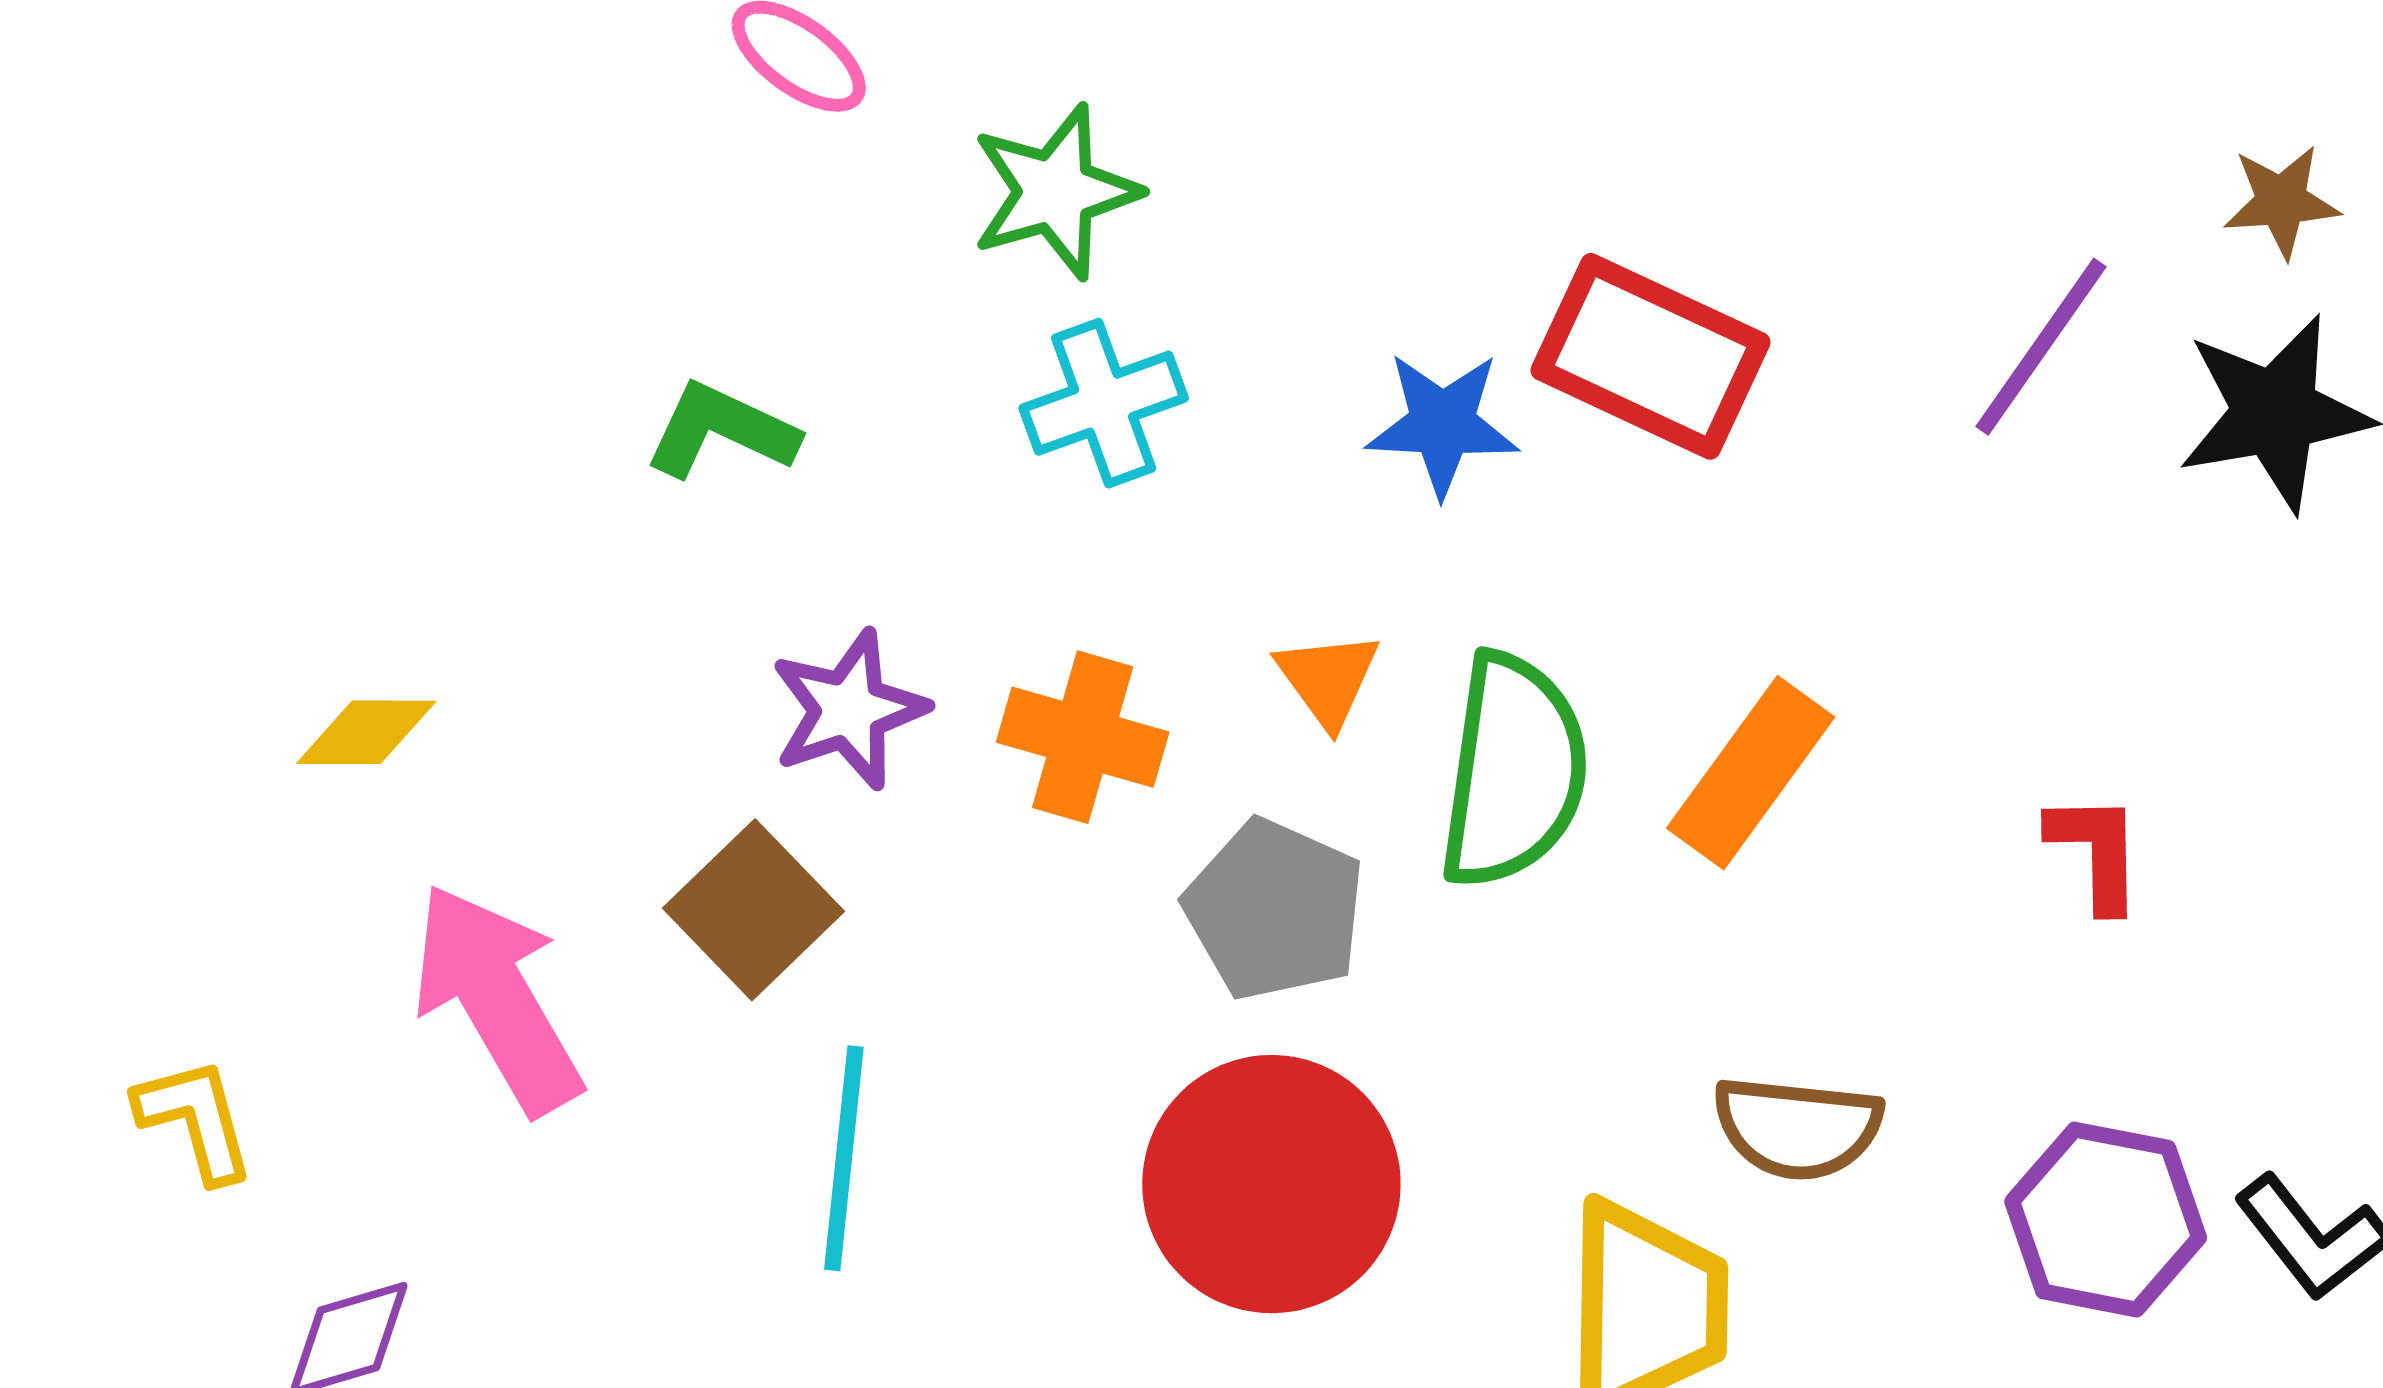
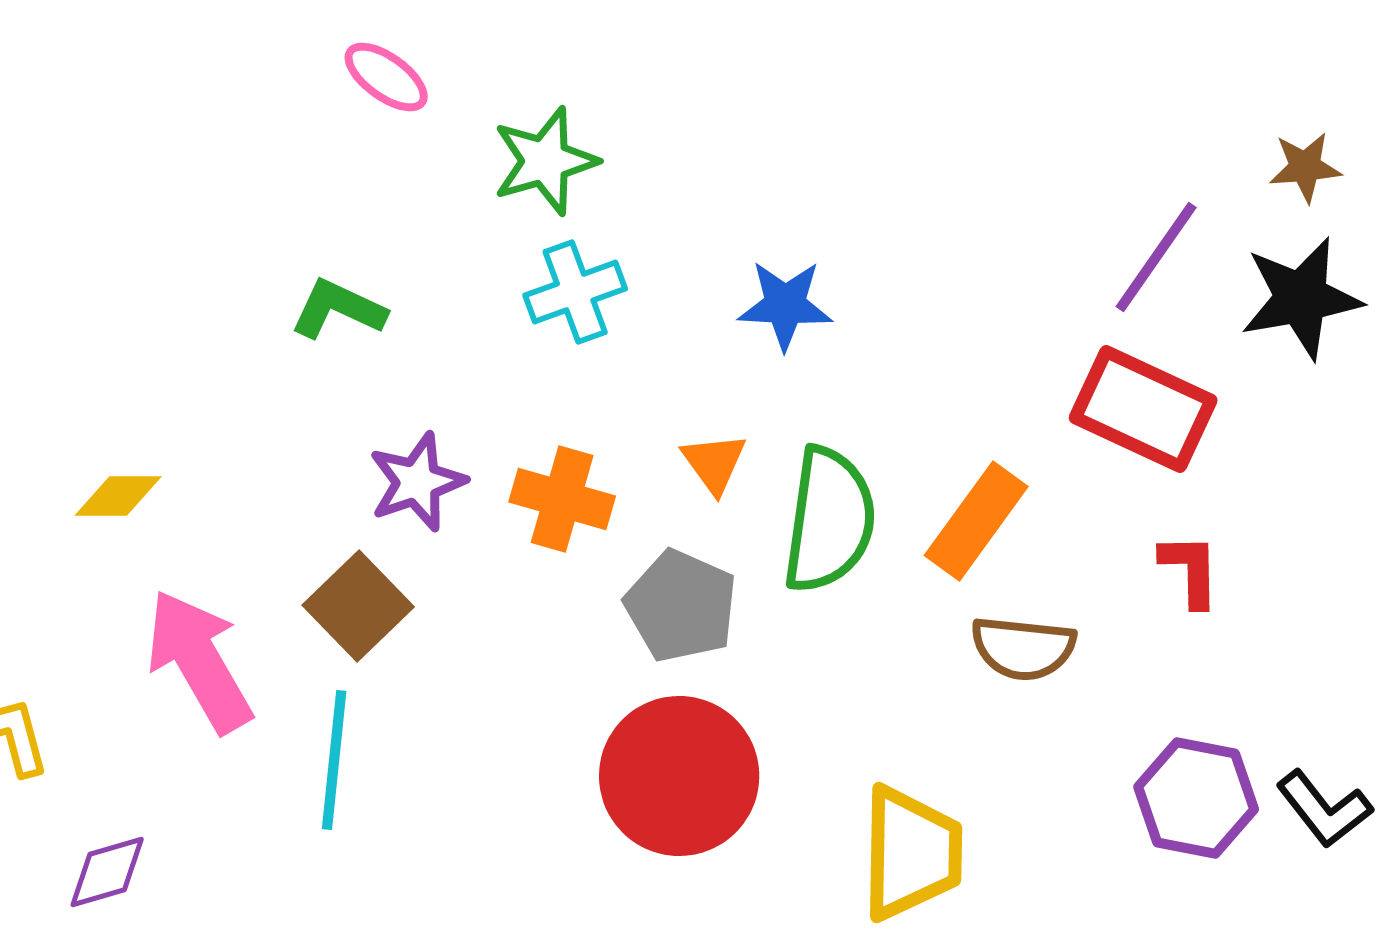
red rectangle: (1651, 356) -> (1143, 409), moved
brown semicircle: (1797, 1128) -> (1023, 648), moved
cyan line: (844, 1158) -> (334, 760), moved

